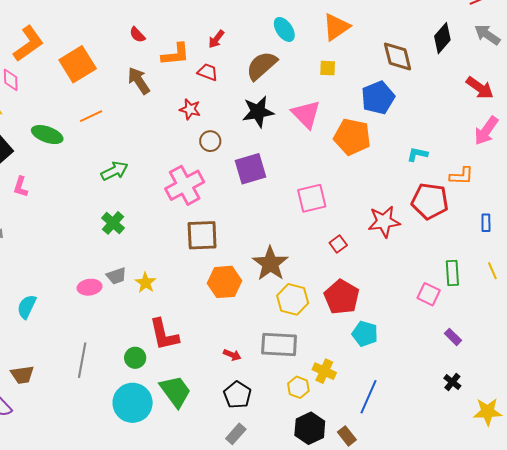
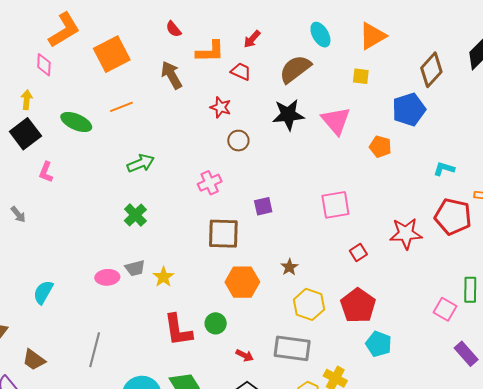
brown diamond: (398, 56) -> (431, 70), turned 52
orange pentagon: (352, 137) -> (380, 147), size x0.6
purple square: (250, 169) -> (263, 206), moved, size x0.6
pink cross: (185, 185) -> (210, 183), size x0.6
brown star: (270, 264) -> (289, 267), size x0.5
purple rectangle: (453, 337) -> (466, 354), size x1.4
green circle: (135, 358) -> (216, 323), moved
brown trapezoid: (22, 375) -> (34, 360), turned 40

